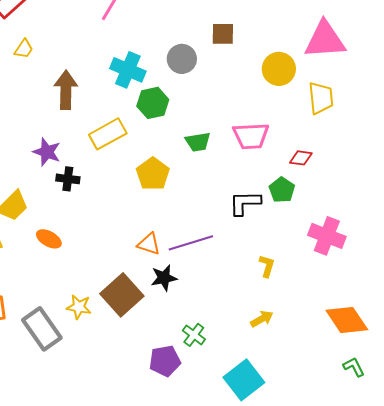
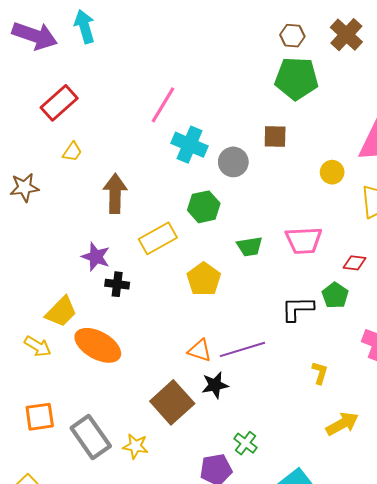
yellow circle: (279, 69) -> (332, 172), size x0.7
cyan cross: (128, 70) -> (189, 145), moved
orange ellipse: (49, 239) -> (98, 345), size x1.8
yellow star: (79, 307) -> (135, 446), moved
yellow arrow: (262, 319) -> (342, 424), moved, size x1.4

